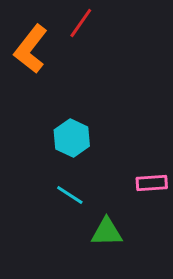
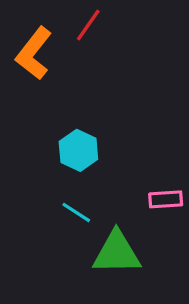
green triangle: (107, 232) -> (117, 253), size x1.4

